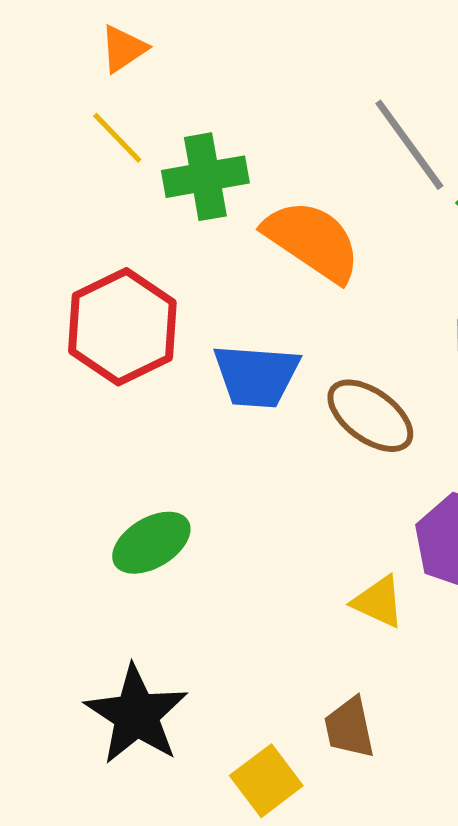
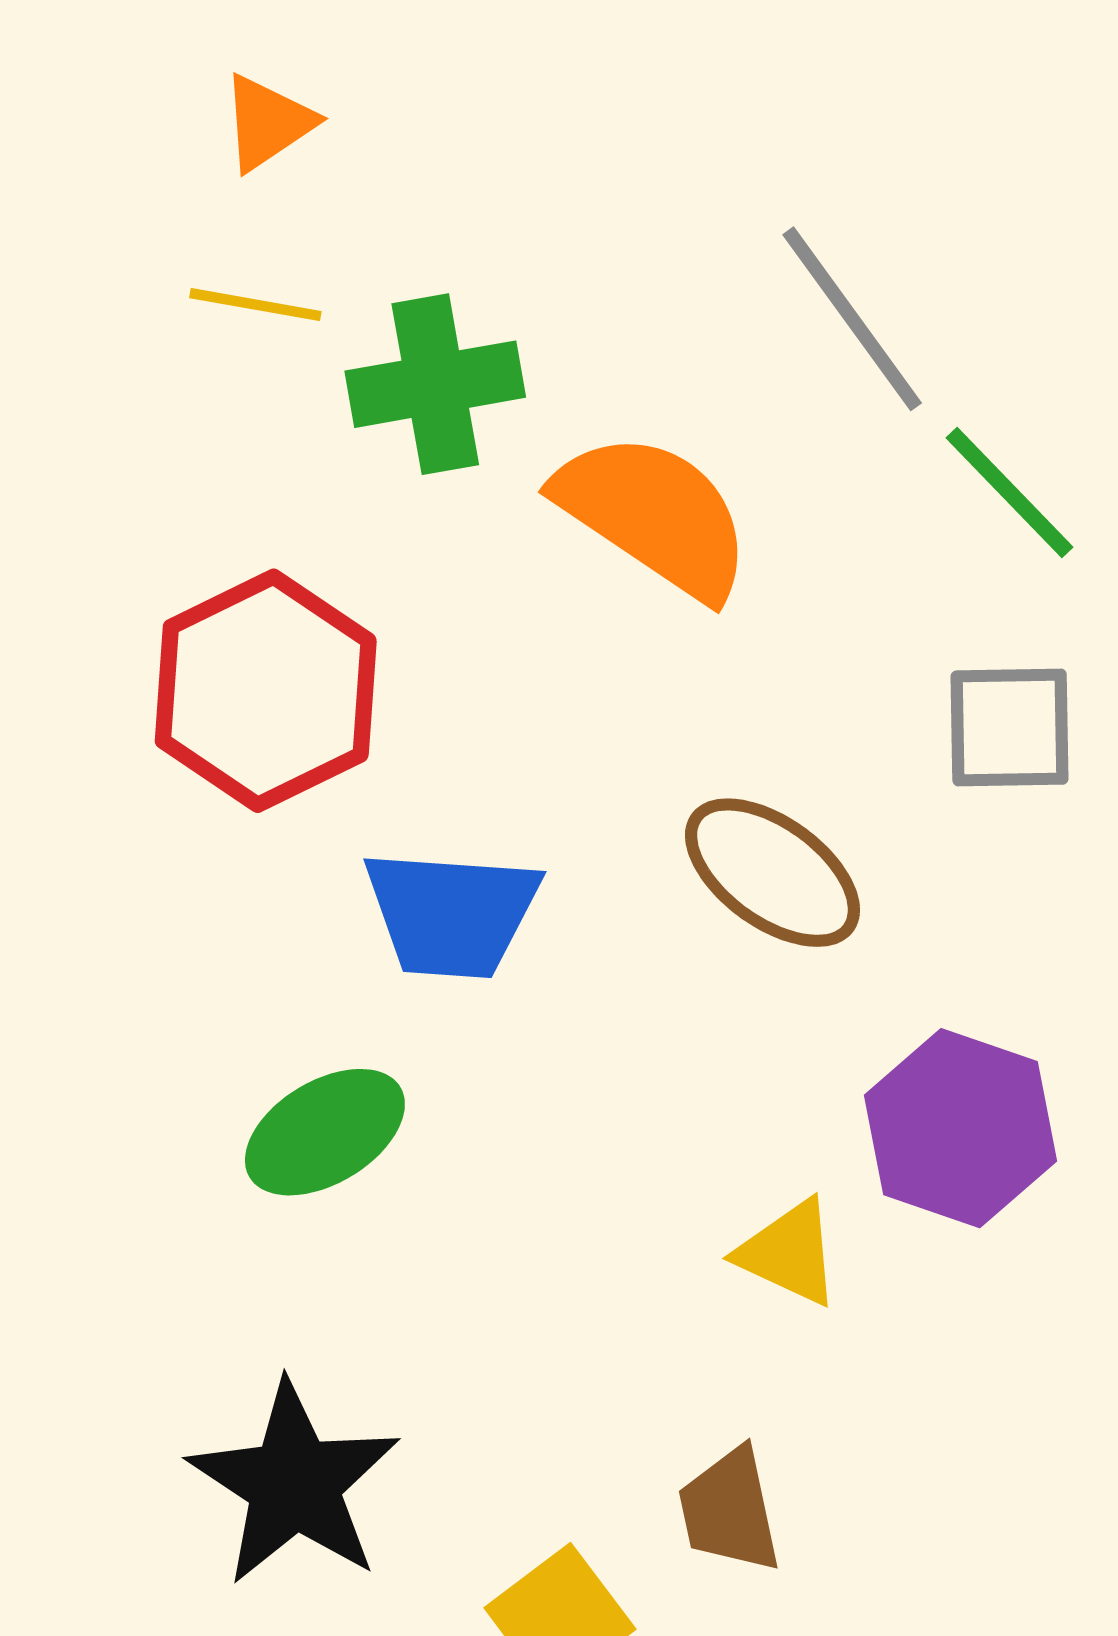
yellow line: (117, 138) -> (255, 305), turned -36
blue trapezoid: (256, 376) -> (452, 913), moved

